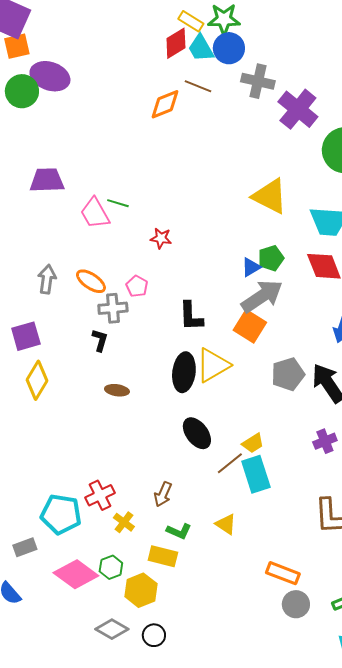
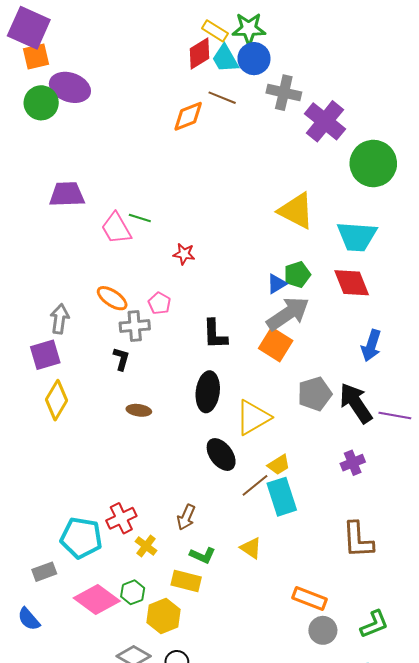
gray arrow: (47, 279) -> (60, 319), moved
yellow triangle: (213, 365) -> (253, 417), moved

